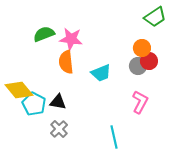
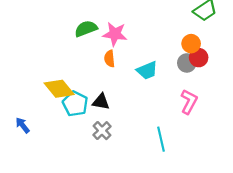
orange semicircle: (66, 62) -> (110, 59), size x0.7

